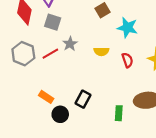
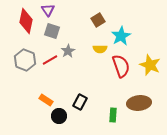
cyan star: (127, 28) -> (121, 36), turned 30
yellow semicircle: (101, 51) -> (100, 49), moved
red semicircle: (127, 60) -> (121, 66), size x1.6

